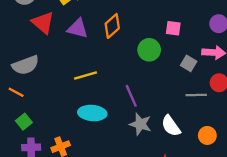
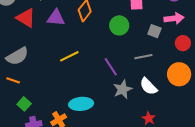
gray line: (196, 95) -> (143, 57), moved
cyan ellipse: (92, 113) -> (81, 104), moved
gray star: (140, 124) -> (123, 89), turned -30
orange circle: (207, 135) -> (179, 74), moved, size x1.5

